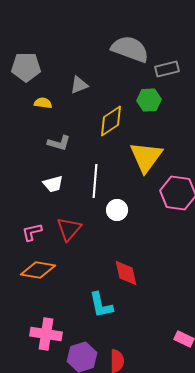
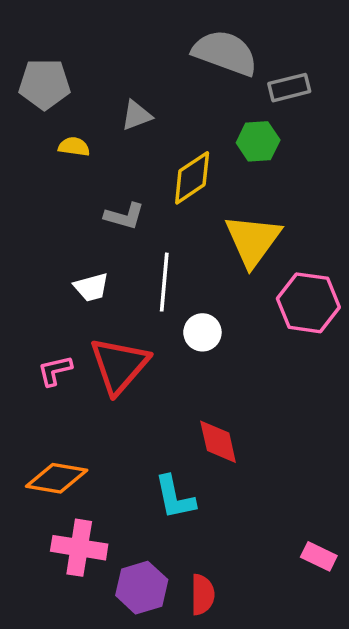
gray L-shape: (59, 143) -> (124, 216), moved
red triangle: (69, 229) -> (119, 365), size x1.4
orange diamond: (38, 270) -> (57, 478), moved

